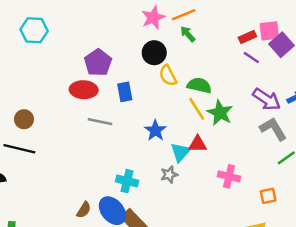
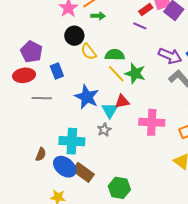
green arrow: (188, 34) -> (98, 16), turned 144
purple line: (251, 58) -> (140, 26), moved
blue star: (155, 130) -> (87, 97), size x1.4
pink cross: (229, 176) -> (152, 122), size x1.4
cyan cross: (127, 181) -> (72, 141), size x1.4
brown semicircle: (84, 210) -> (41, 154), moved

